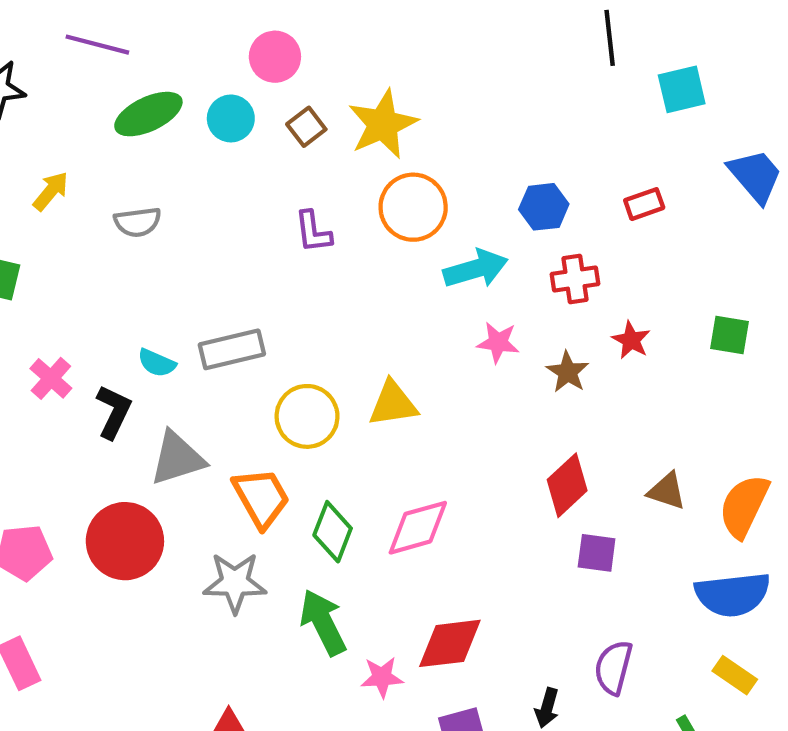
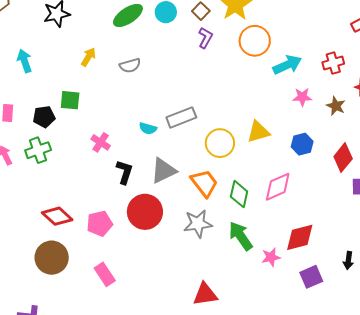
blue hexagon: (544, 207) -> (302, 144), moved
purple L-shape: (313, 232) -> (205, 38), moved, turned -135
black L-shape: (114, 412) -> (125, 172), moved

